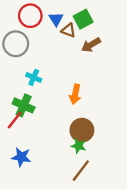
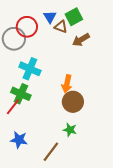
red circle: (30, 16) -> (27, 27), moved
cyan cross: (34, 77) -> (30, 69), size x1.5
brown circle: (82, 130) -> (73, 102), moved
brown line: (81, 171) -> (51, 152), moved

